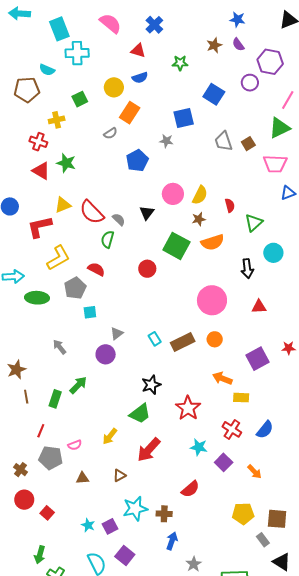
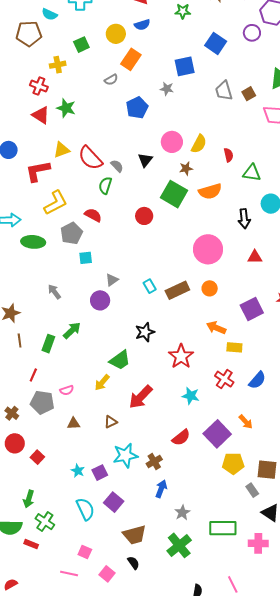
brown star: (199, 219) -> (186, 168), moved
green triangle: (254, 223) -> (252, 173), turned 48
green trapezoid: (140, 414) -> (120, 360), moved
purple square: (224, 462) -> (217, 434), moved, size x1.5
brown cross: (164, 514) -> (154, 461), turned -35

